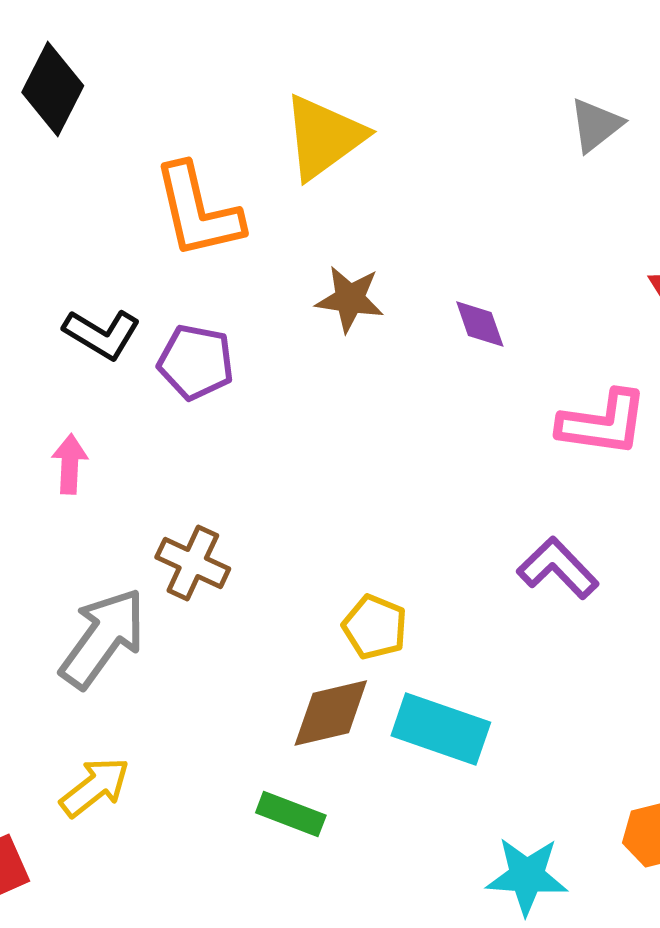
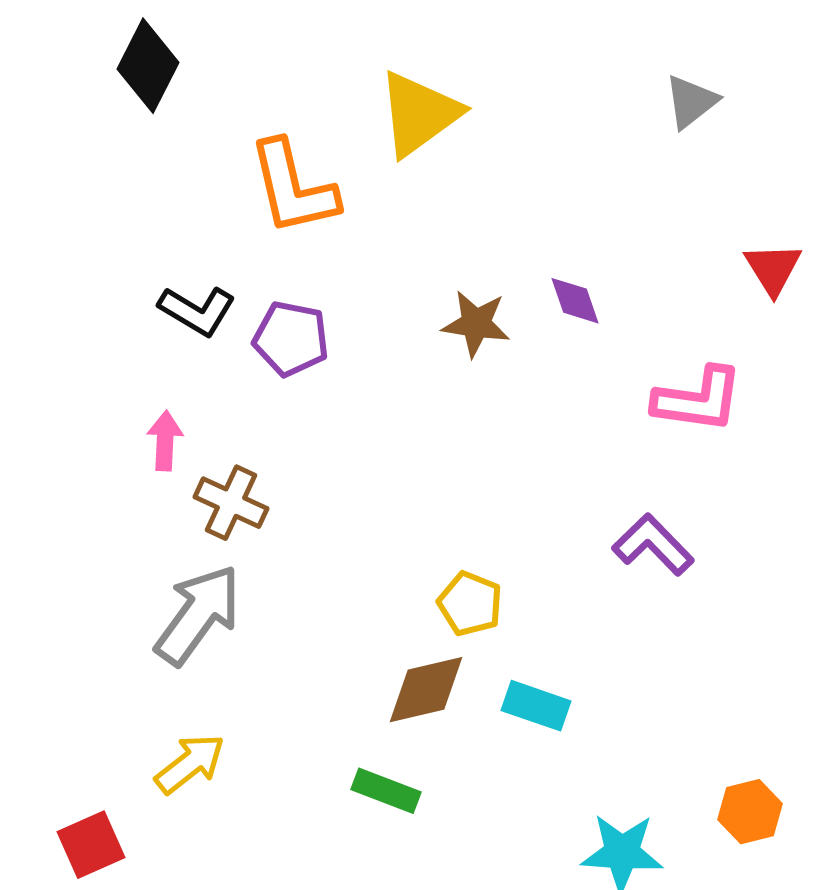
brown star: (350, 299) -> (476, 324), moved
brown cross: (193, 563) -> (231, 503), moved
cyan rectangle: (441, 729) -> (536, 706), size x0.7

